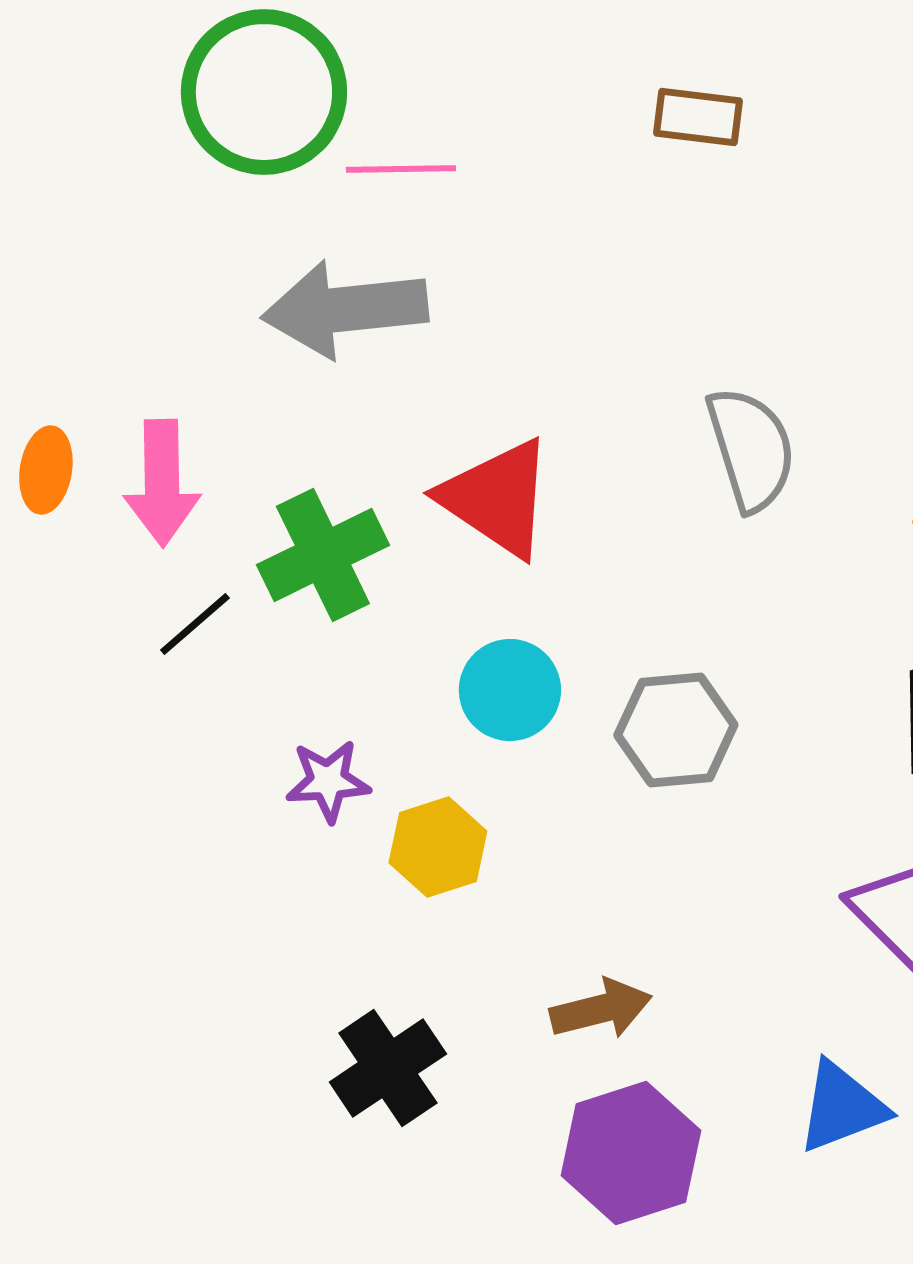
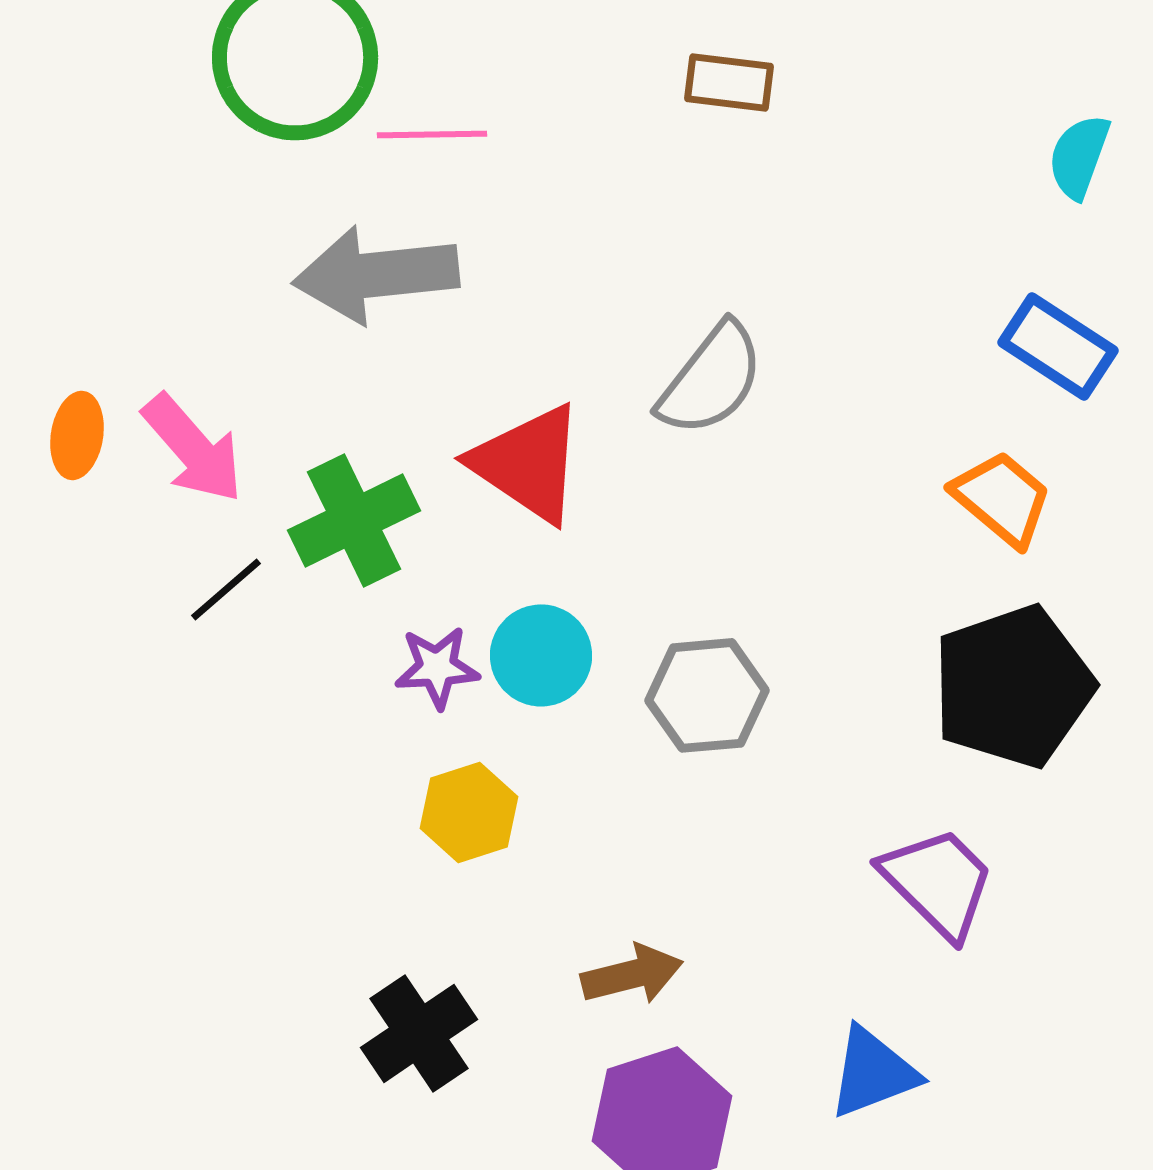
gray semicircle: (751, 449) -> (711, 379), moved, turned 55
pink arrow: (162, 483) -> (193, 448), turned -40
purple star: (328, 781) -> (437, 667), moved

